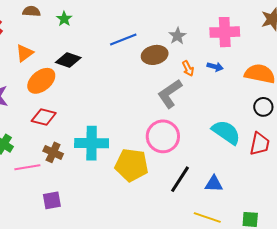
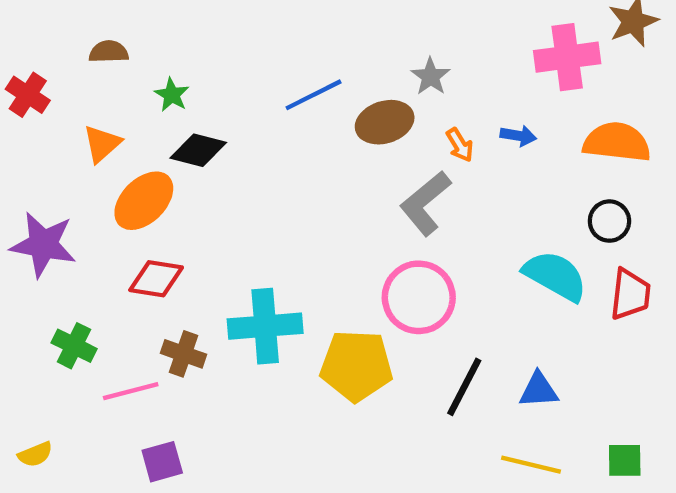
green star: (64, 19) -> (172, 95), moved
pink cross: (225, 32) -> (567, 57), moved
black circle: (263, 107) -> (609, 221), moved
purple square: (52, 200) -> (162, 462), moved

